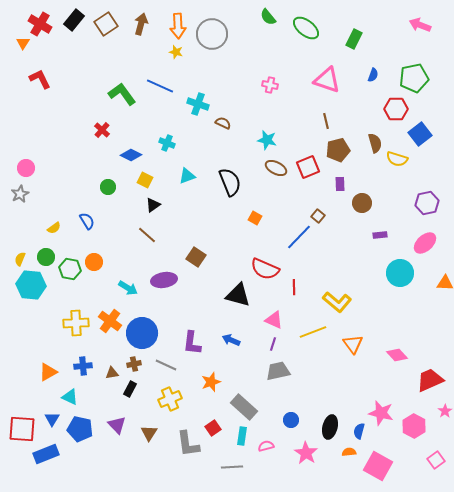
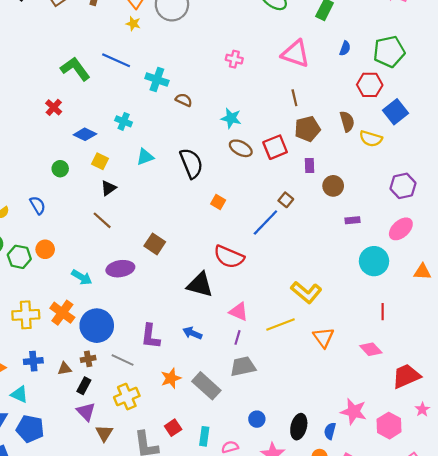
red line: (294, 287) -> (383, 312), moved
gray rectangle: (244, 407) -> (206, 386), moved
purple triangle: (117, 425) -> (86, 412), moved

